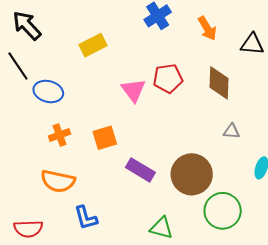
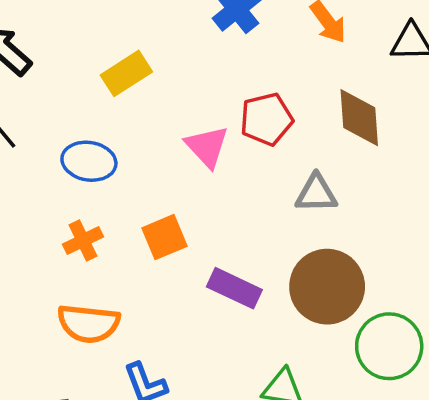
blue ellipse: (48, 92) -> (89, 161), moved
gray triangle: (232, 131) -> (316, 193), moved, size x1.4

